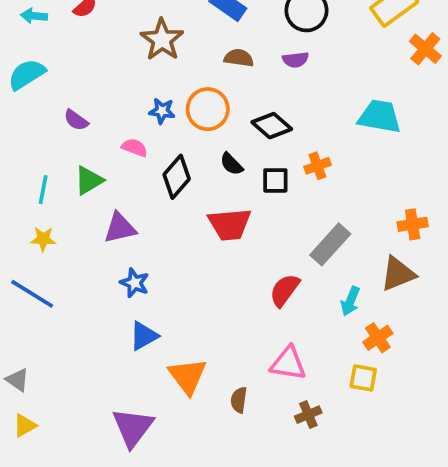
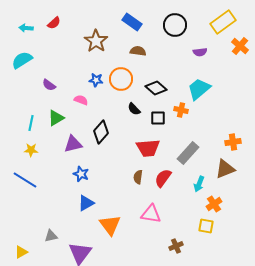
purple semicircle: (295, 60) -> (200, 52), moved
cyan trapezoid: (380, 116) -> (199, 89), moved, turned -50
orange cross: (317, 166) -> (181, 110), turned 32
black diamond: (177, 177) -> (101, 132), moved
red trapezoid: (230, 224) -> (148, 148), moved
pink triangle: (288, 363) -> (151, 214), moved
gray triangle: (17, 380) -> (51, 236), moved, turned -48
brown semicircle: (239, 400) -> (138, 177), moved

